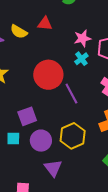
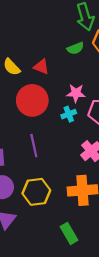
red circle: (48, 75) -> (32, 100), moved
purple line: (71, 94) -> (34, 146), moved

